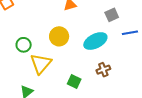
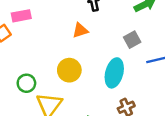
cyan ellipse: (95, 41) -> (114, 73), turned -45

